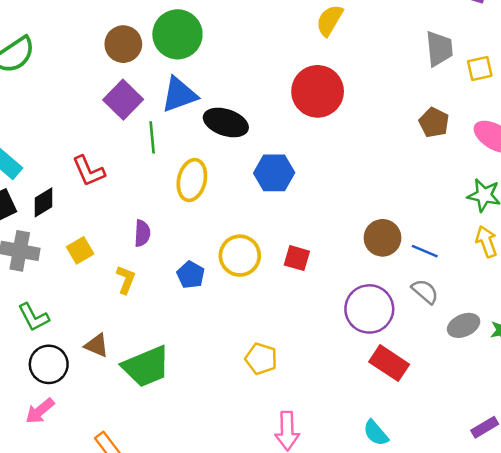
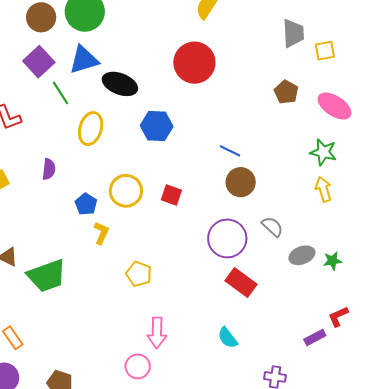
green line: (152, 137) -> (61, 93), turned -30
blue line: (425, 251) -> (230, 151), moved
yellow L-shape: (126, 280) -> (101, 233), moved

